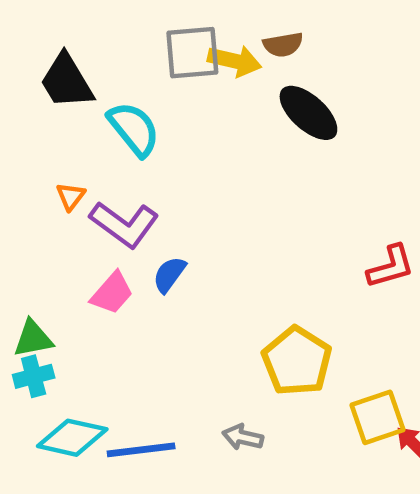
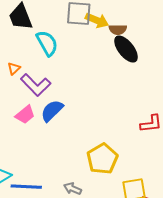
brown semicircle: (283, 45) -> (118, 30), moved
blue semicircle: (169, 275) -> (52, 111), size x1.4

